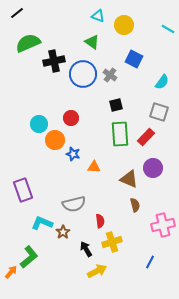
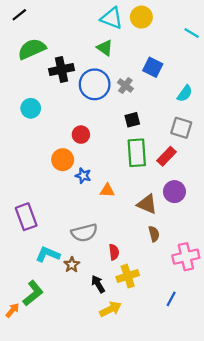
cyan triangle: (98, 16) -> (112, 18), size x1.5
yellow circle: (124, 25) -> (141, 17), moved
cyan circle: (39, 124) -> (31, 108), moved

